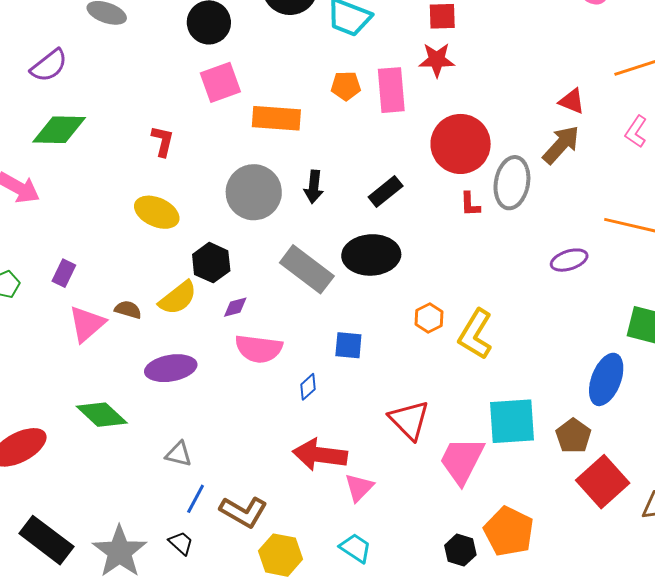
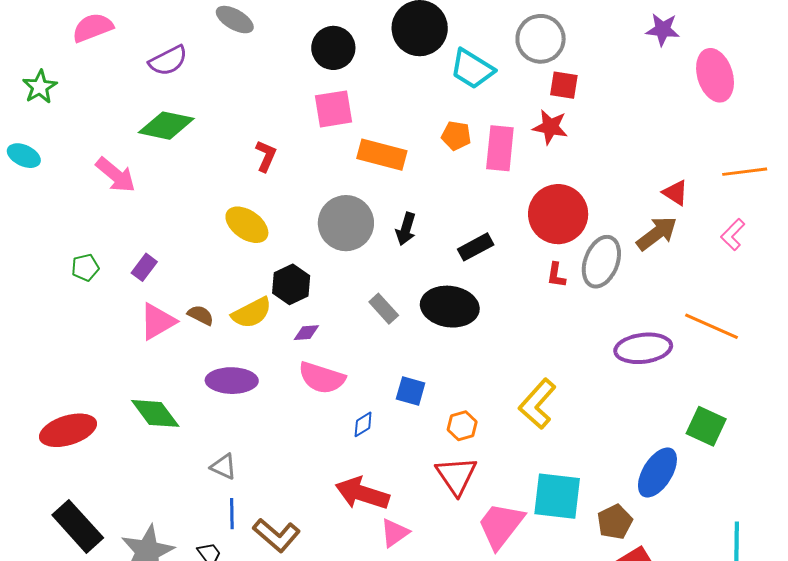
purple ellipse: (569, 260) -> (643, 348), size x1.5
gray rectangle: (307, 269) -> (384, 309), size x0.6
orange hexagon: (429, 318) -> (462, 426), moved
blue line: (196, 499) -> (232, 514), turned -40

